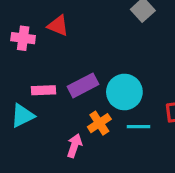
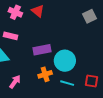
pink rectangle: (43, 90) -> (10, 36), moved
pink arrow: (74, 146) -> (15, 82), moved

